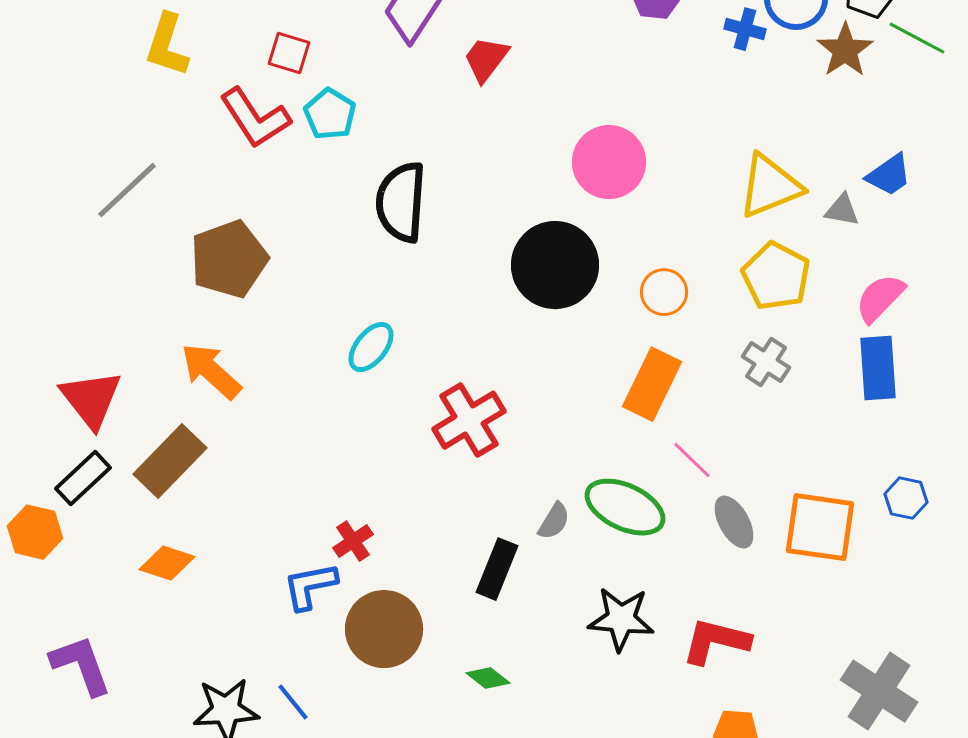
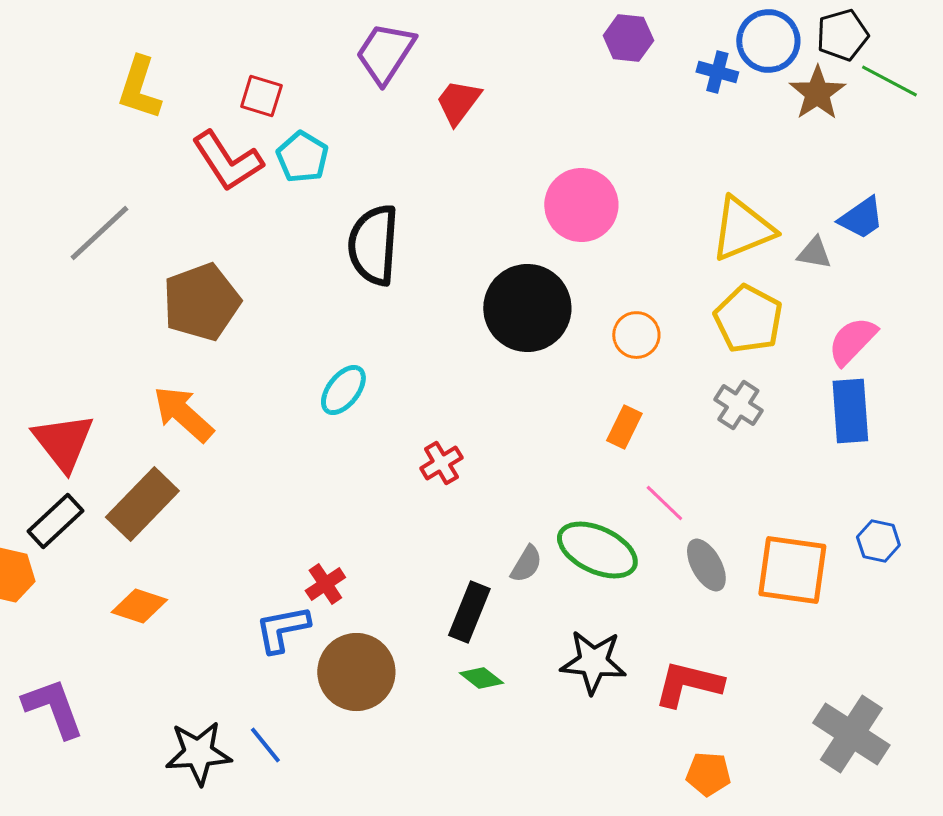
orange rectangle: (652, 384) -> (624, 427), size x0.6
red cross: (469, 420) -> (441, 463), size x0.6
green diamond: (488, 678) -> (481, 678), moved

